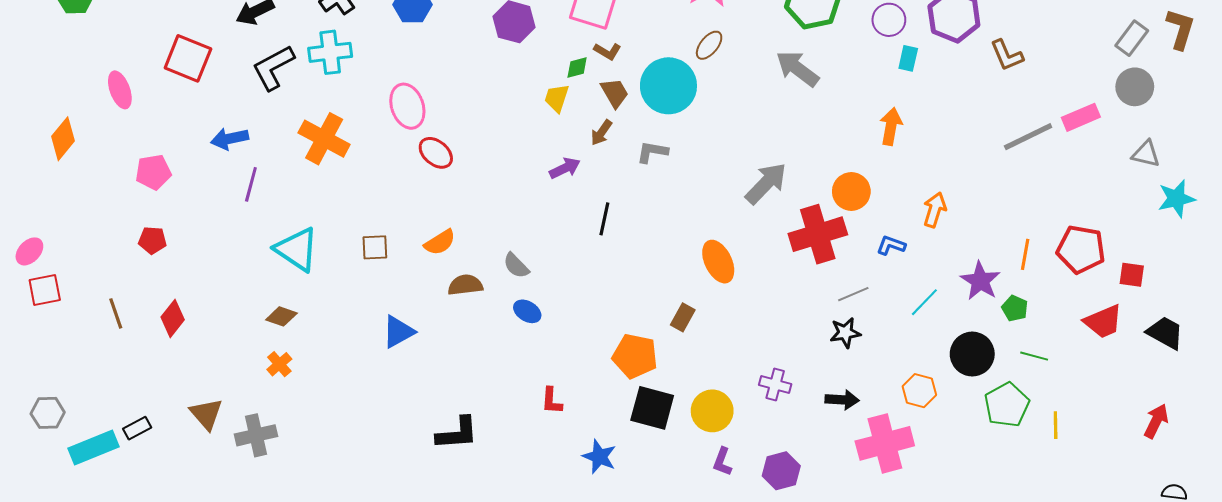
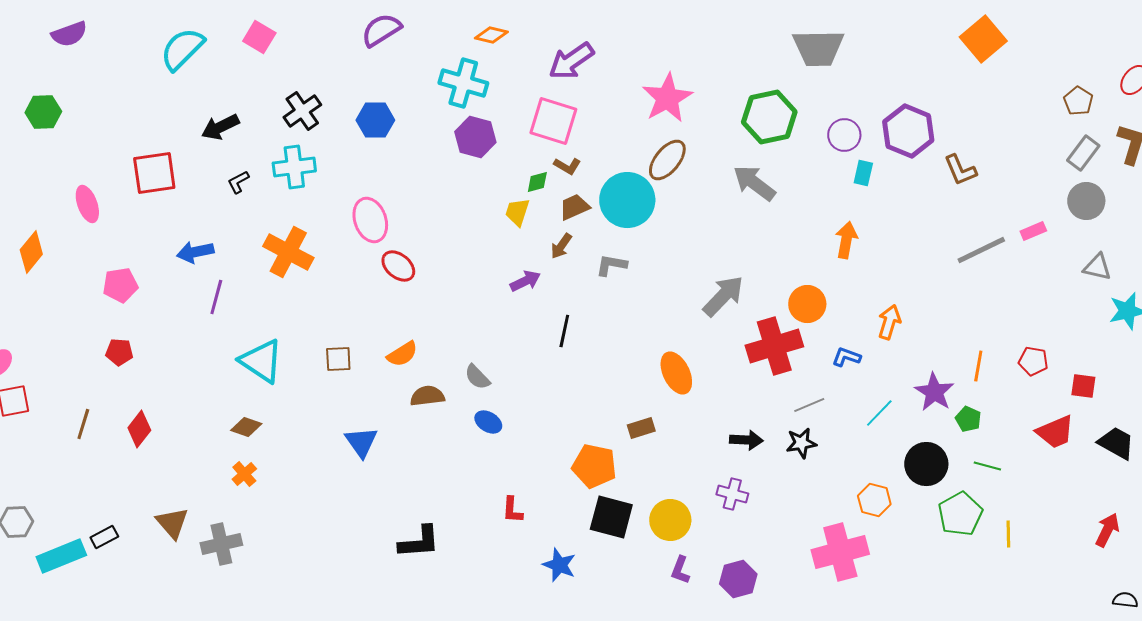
brown ellipse: (709, 45) -> (667, 160), size x1.4
red square: (188, 58) -> (154, 173), turned -30
black L-shape: (273, 68) -> (238, 182), size x0.5
brown trapezoid: (615, 93) -> (574, 207), turned -84
pink rectangle: (1081, 117) -> (1033, 231), size x0.7
red pentagon: (1081, 249) -> (1033, 361), size x0.6
brown line: (116, 313) -> (83, 424), turned 36
brown rectangle: (683, 317) -> (641, 428), turned 44
blue triangle: (398, 332) -> (361, 442), turned -36
black arrow: (842, 400) -> (746, 440), moved

